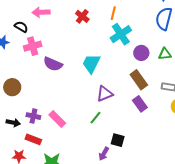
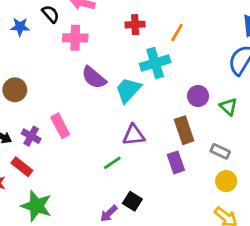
red cross: (82, 16) -> (135, 25), turned 32
cyan cross: (121, 34) -> (155, 63), moved
pink cross: (33, 46) -> (75, 38), moved
green triangle: (165, 54) -> (229, 107), turned 32
purple semicircle: (53, 64) -> (94, 77), moved
pink rectangle: (57, 119) -> (60, 126), moved

